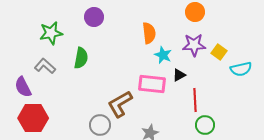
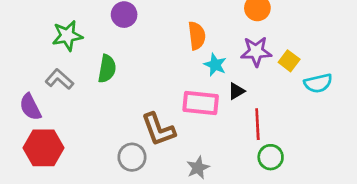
brown L-shape: (120, 104) -> (158, 129), turned -80

